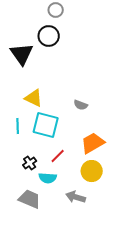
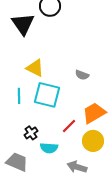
red line: (58, 156) -> (69, 126), moved
gray trapezoid: (30, 199) -> (17, 162), moved

